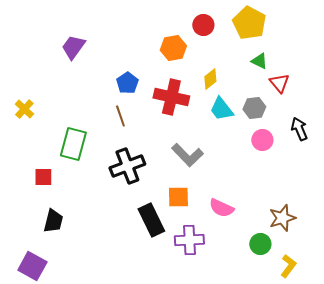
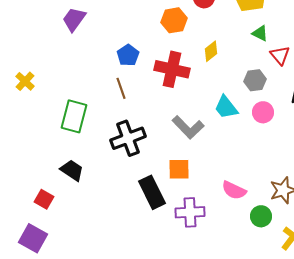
cyan trapezoid: (221, 109) -> (226, 107), moved
red square: (43, 177) -> (44, 199), moved, turned 30
pink semicircle: (221, 208) -> (234, 190), moved
black trapezoid: (53, 221) -> (72, 170), moved, turned -70

